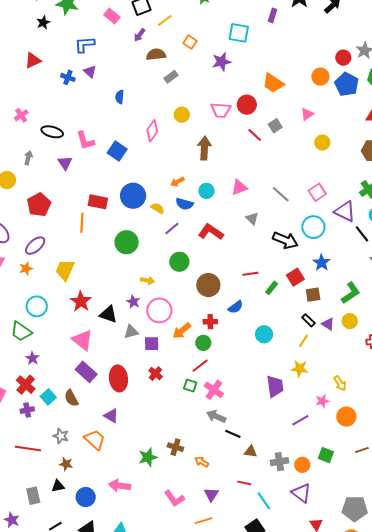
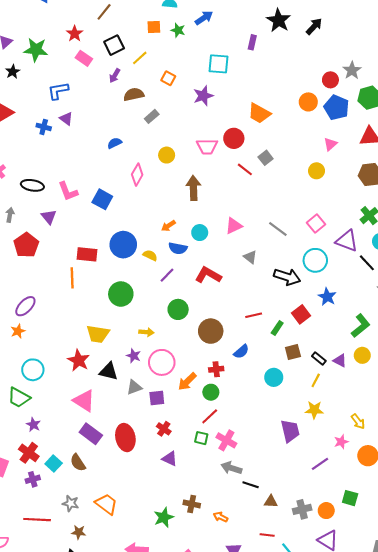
blue semicircle: (120, 97) -> (115, 143), moved, turned 64
pink triangle: (307, 114) -> (330, 144), moved
red pentagon: (39, 205) -> (26, 245), moved
yellow trapezoid: (65, 270) -> (98, 334), moved, turned -100
brown square: (313, 295) -> (293, 352), moved
purple triangle: (111, 416) -> (170, 459), moved

